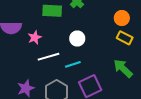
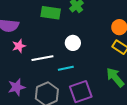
pink star: (35, 37) -> (19, 46), moved

